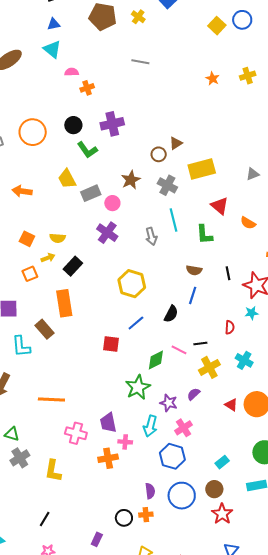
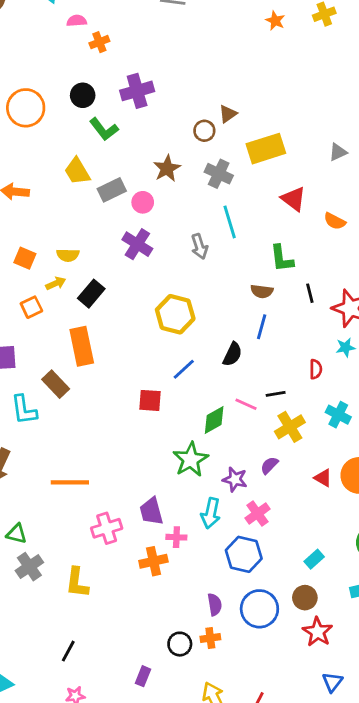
green L-shape: (204, 235) -> (282, 258), moved
pink cross: (76, 433) -> (107, 528), turned -30

